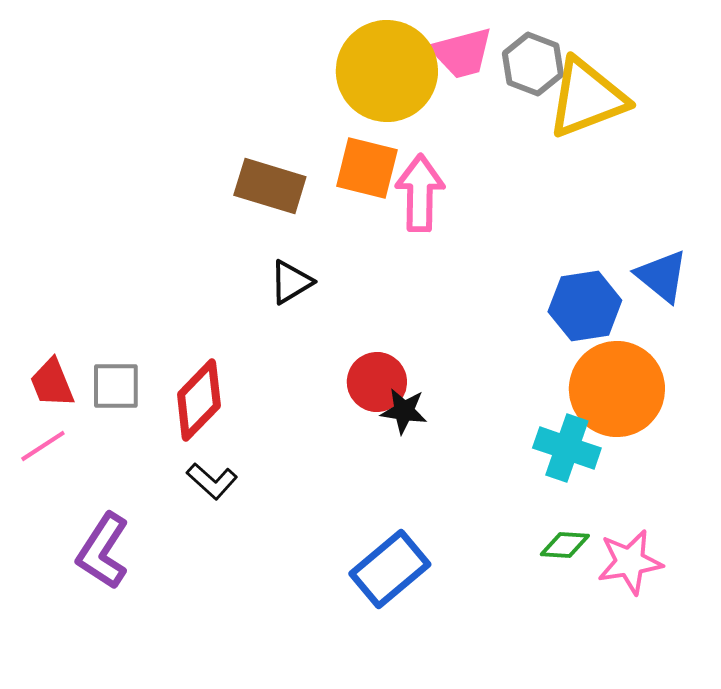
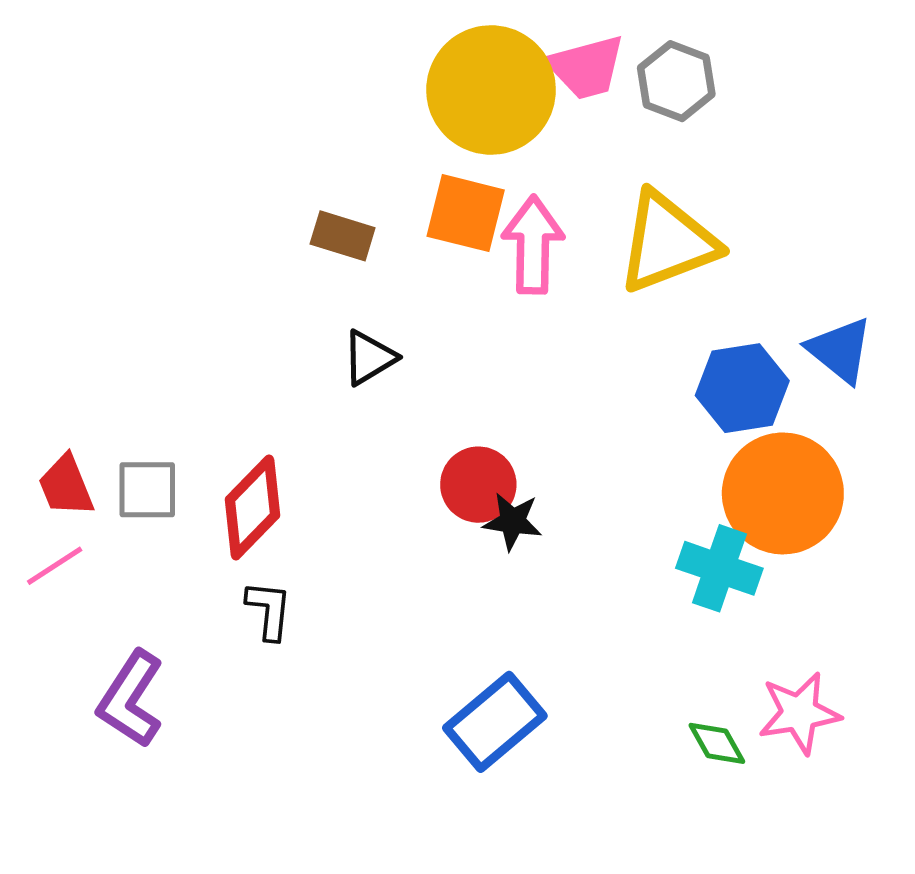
yellow triangle: (587, 98) -> (667, 242), moved
brown rectangle: (270, 186) -> (343, 236), size x0.7
black L-shape: (212, 481) -> (269, 610), turned -126
green diamond: (565, 545) -> (717, 743), moved, turned 57

